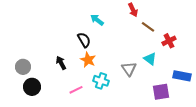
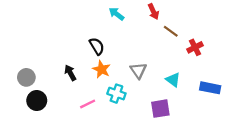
cyan arrow: (97, 20) -> (116, 14), moved
cyan triangle: (150, 59) -> (173, 80), moved
gray triangle: (129, 69) -> (138, 70), moved
purple square: (161, 92) -> (160, 109), moved

